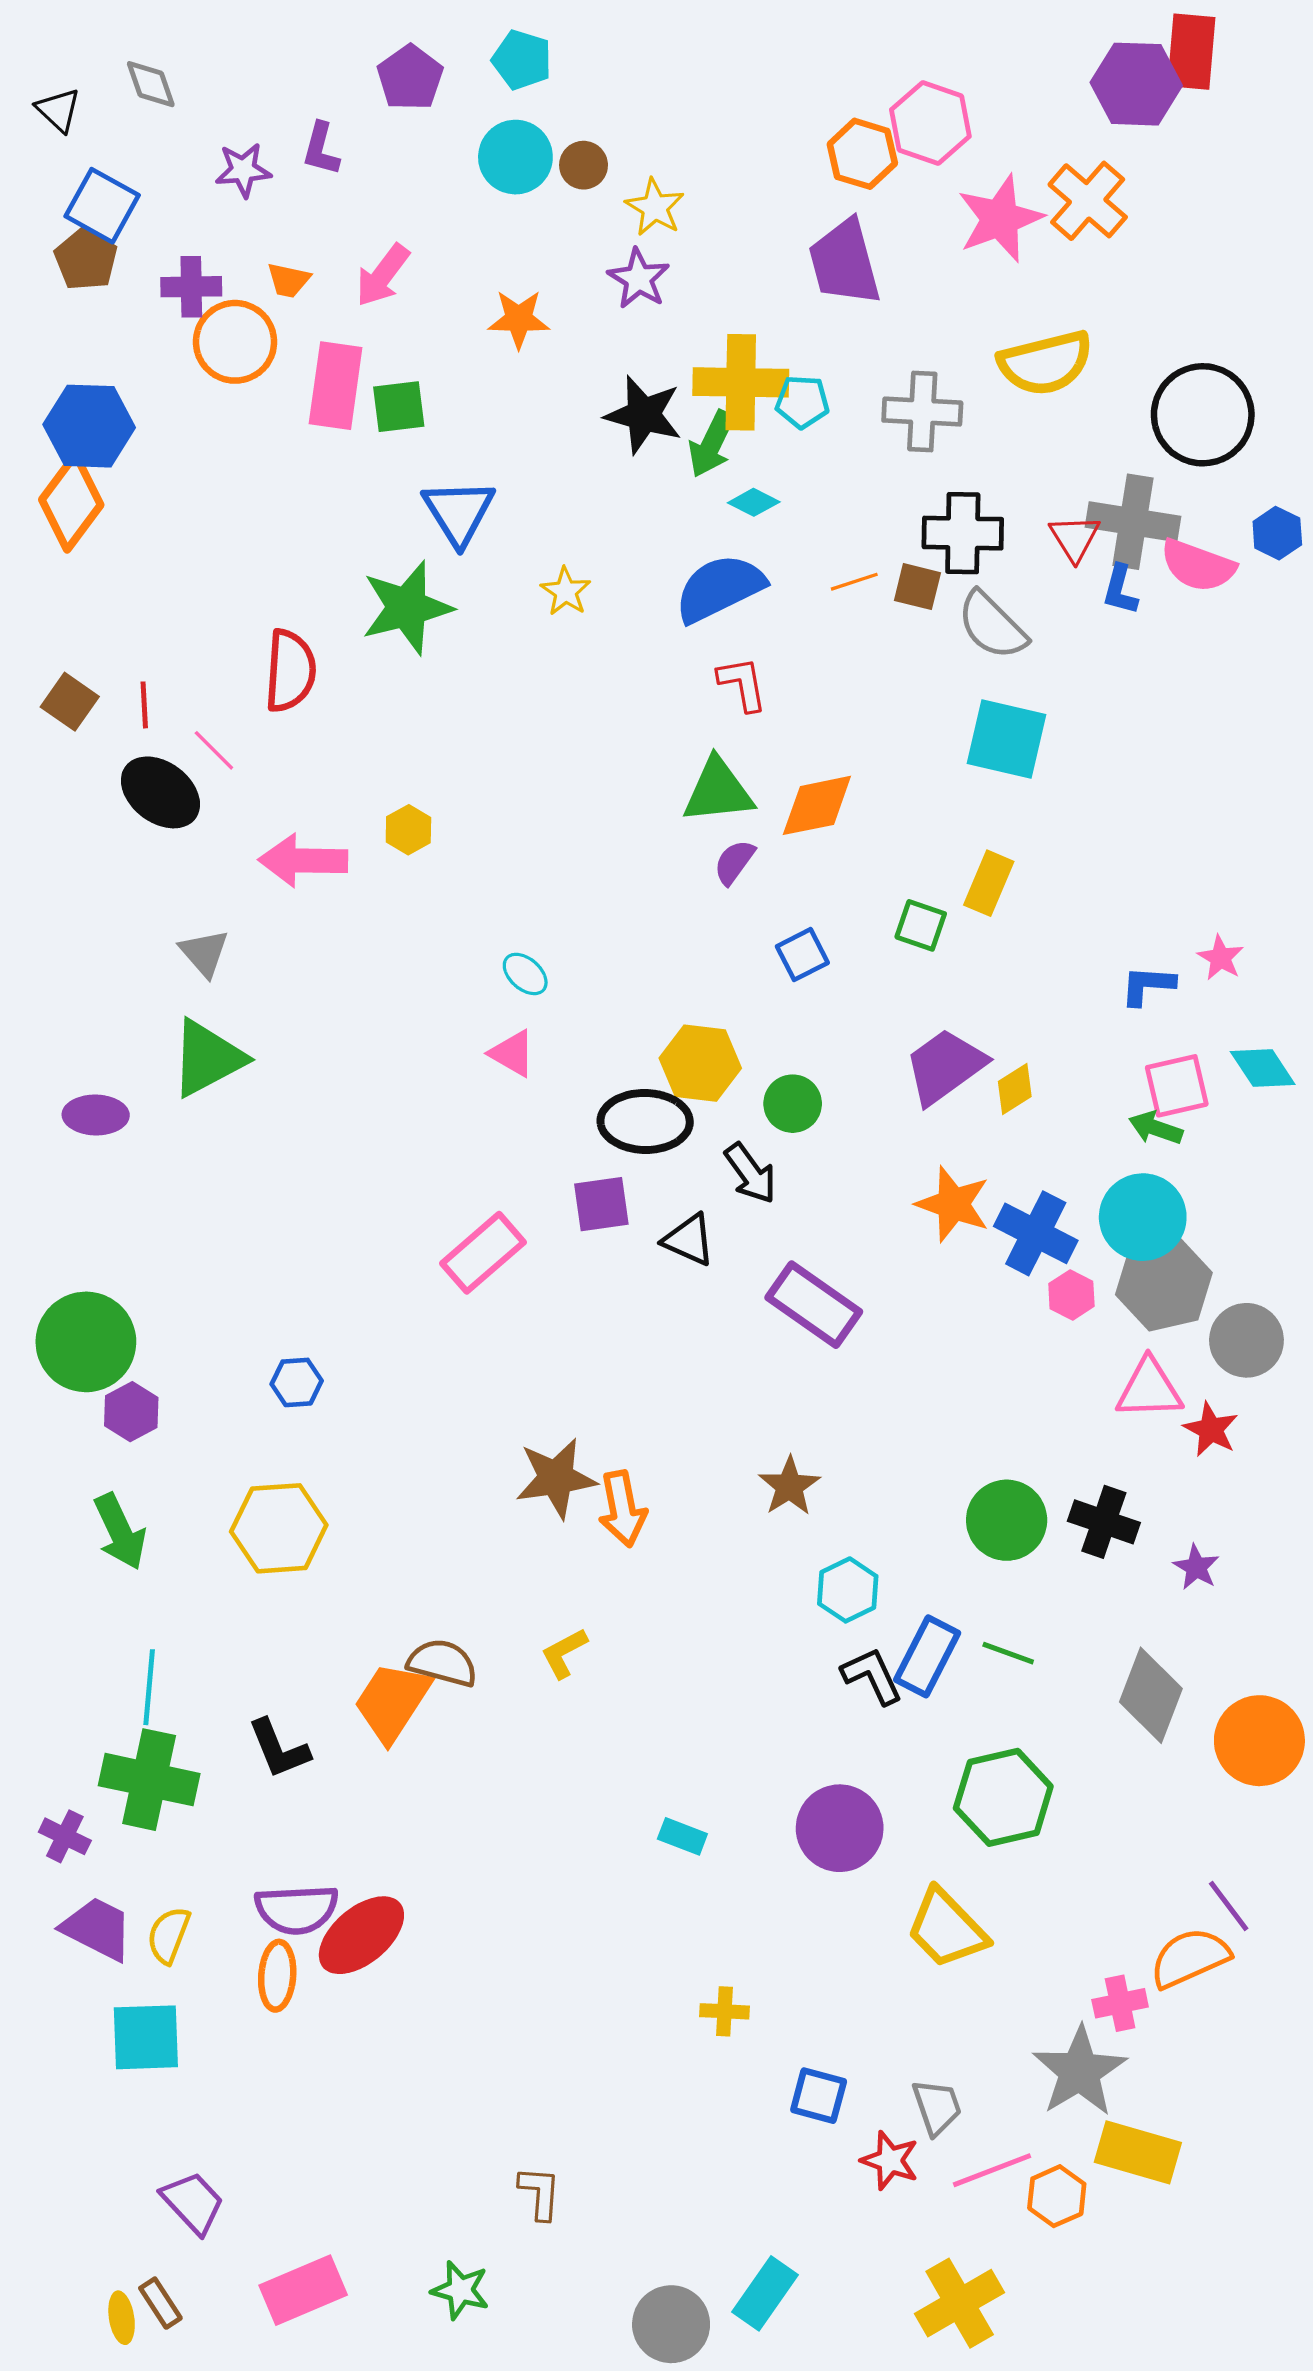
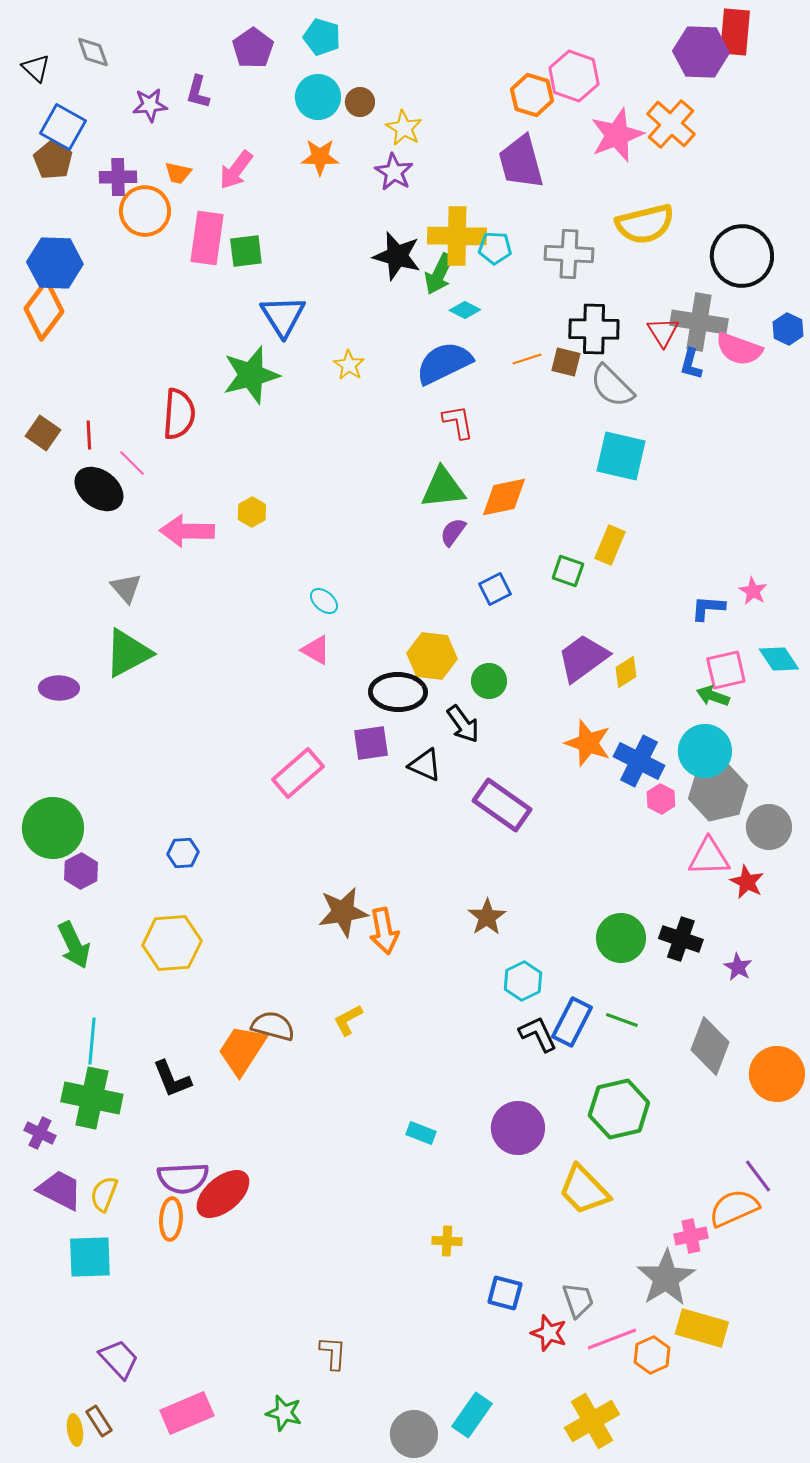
orange star: (519, 319) -> (320, 157), moved

